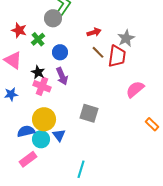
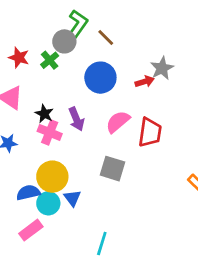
red arrow: (94, 32) -> (145, 82), moved
green cross: (38, 39) -> (50, 60), moved
blue circle: (60, 52) -> (100, 78), moved, size x1.5
brown line: (98, 52) -> (106, 37), moved
red trapezoid: (117, 56) -> (150, 132), moved
pink semicircle: (135, 89) -> (118, 122), moved

